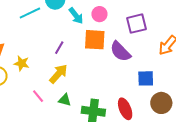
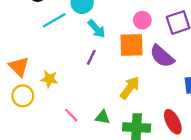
pink circle: (99, 14) -> (142, 20), moved
cyan arrow: (76, 16) -> (97, 29), moved
yellow arrow: (58, 74) -> (130, 88), moved

